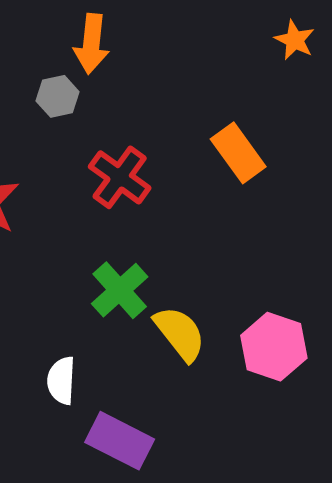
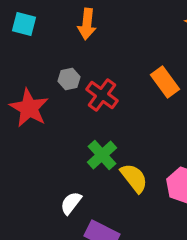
gray hexagon: (58, 96) -> (69, 79), moved
white semicircle: (61, 381) -> (71, 203), turned 35

